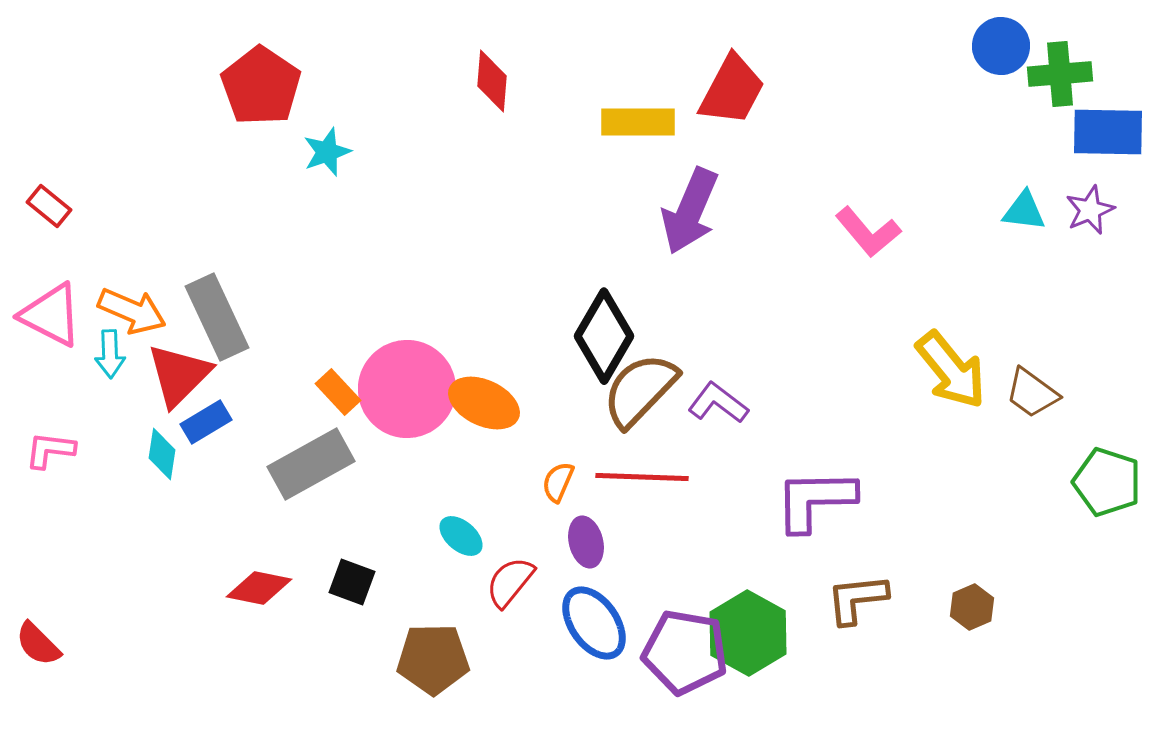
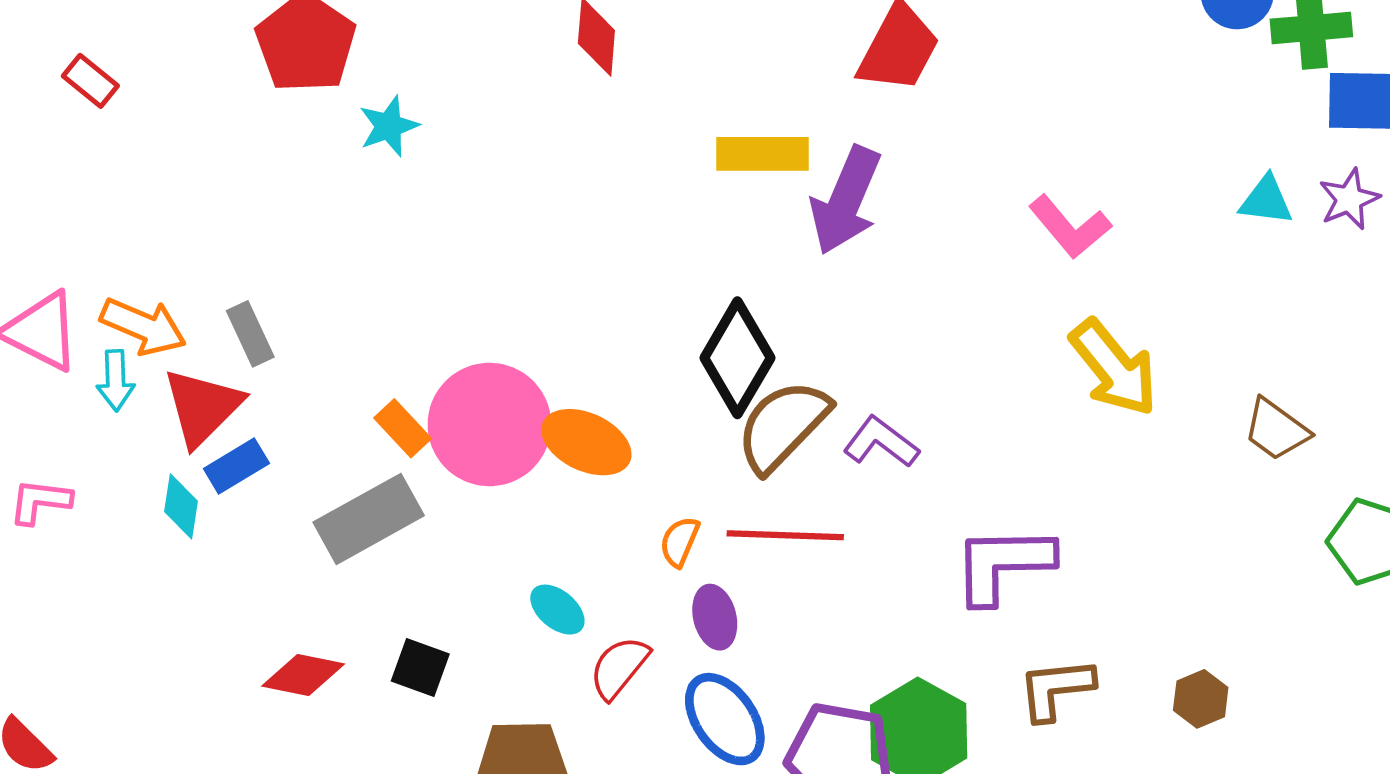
yellow rectangle: (638, 122) -> (763, 154), moved
red rectangle: (49, 206) -> (90, 81), moved
gray rectangle: (217, 317) -> (250, 334), size x0.6
yellow arrow: (951, 370) -> (1114, 368), moved

